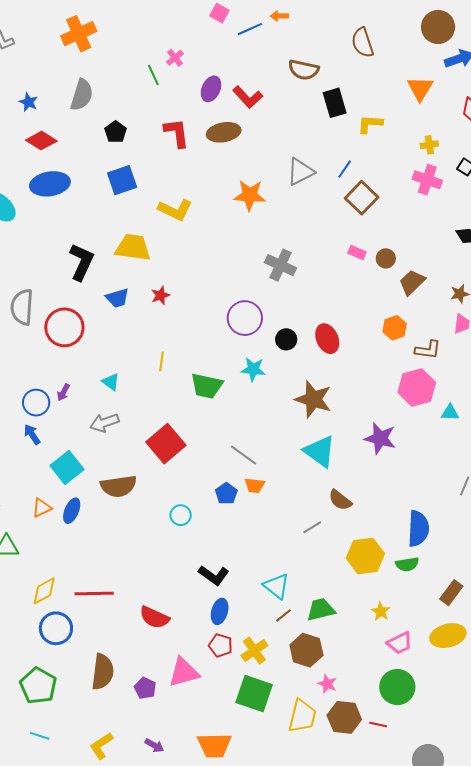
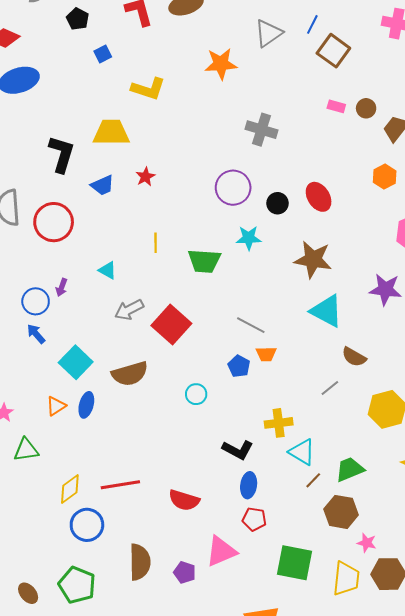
blue square: (122, 180) -> (103, 54), moved, size x0.6
gray arrow: (104, 423) -> (129, 310), moved
yellow cross: (254, 651) -> (279, 423), moved, turned 36

